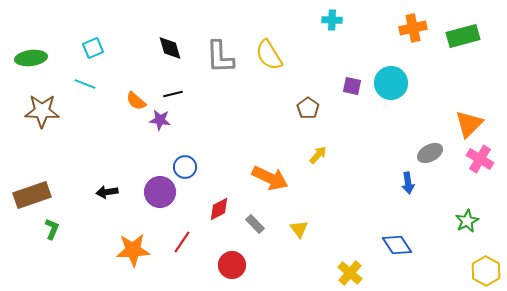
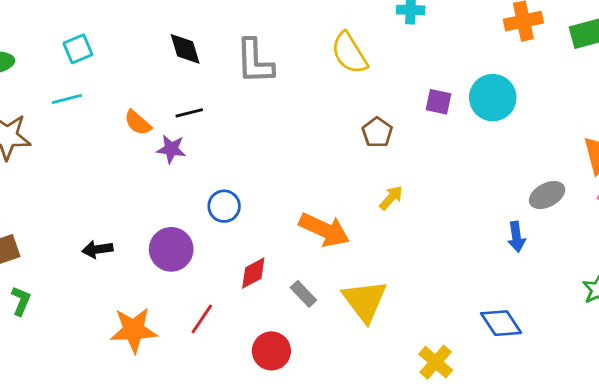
yellow semicircle: (269, 55) -> (349, 53), moved
cyan line: (85, 84) -> (67, 99), turned -35
blue circle: (185, 167) -> (224, 206), moved
yellow triangle: (299, 229) -> (365, 301), size x1.8

